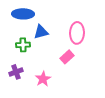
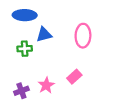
pink rectangle: (67, 57) -> (74, 77), moved
purple cross: (16, 72) -> (21, 91), moved

